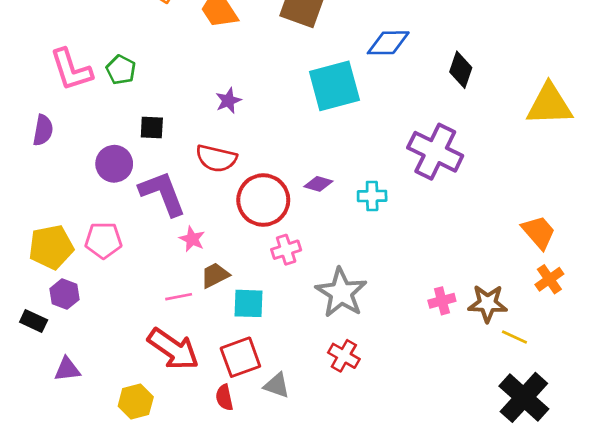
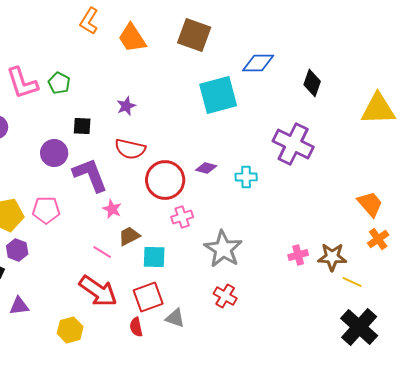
purple star: (228, 101) -> (126, 106), moved
pink line: (179, 297) -> (102, 252), turned 42

